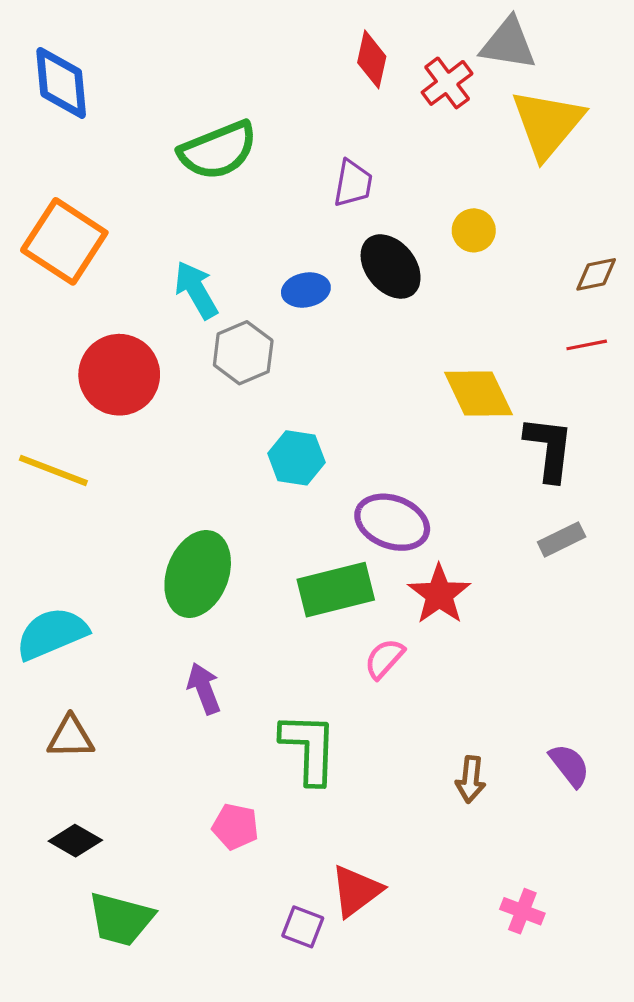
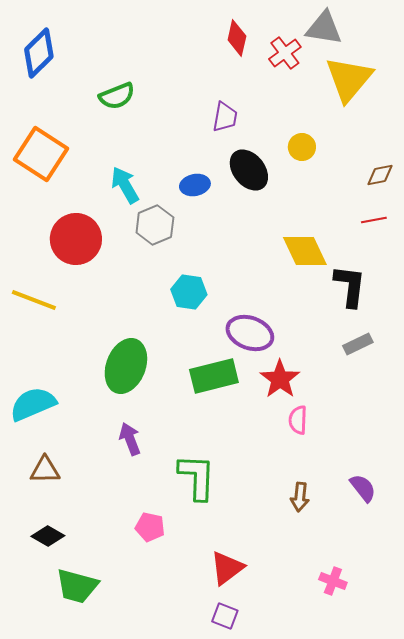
blue diamond: (61, 83) -> (39, 53), turned 51
green semicircle: (218, 150) -> (117, 96), moved, size x0.7
pink semicircle: (384, 659) -> (298, 420), moved, turned -40
purple square: (303, 927) -> (225, 616), moved

